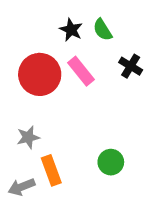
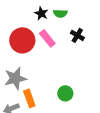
green semicircle: (103, 30) -> (60, 13), turned -56
gray star: (28, 137) -> (15, 78), size x1.6

